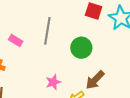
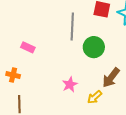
gray line: (47, 31) -> (72, 27), moved

